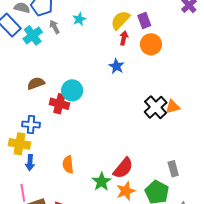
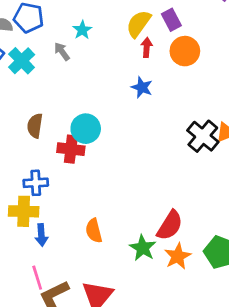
gray arrow: (54, 27) -> (62, 51), moved
brown semicircle: (36, 83) -> (35, 126), turned -54

